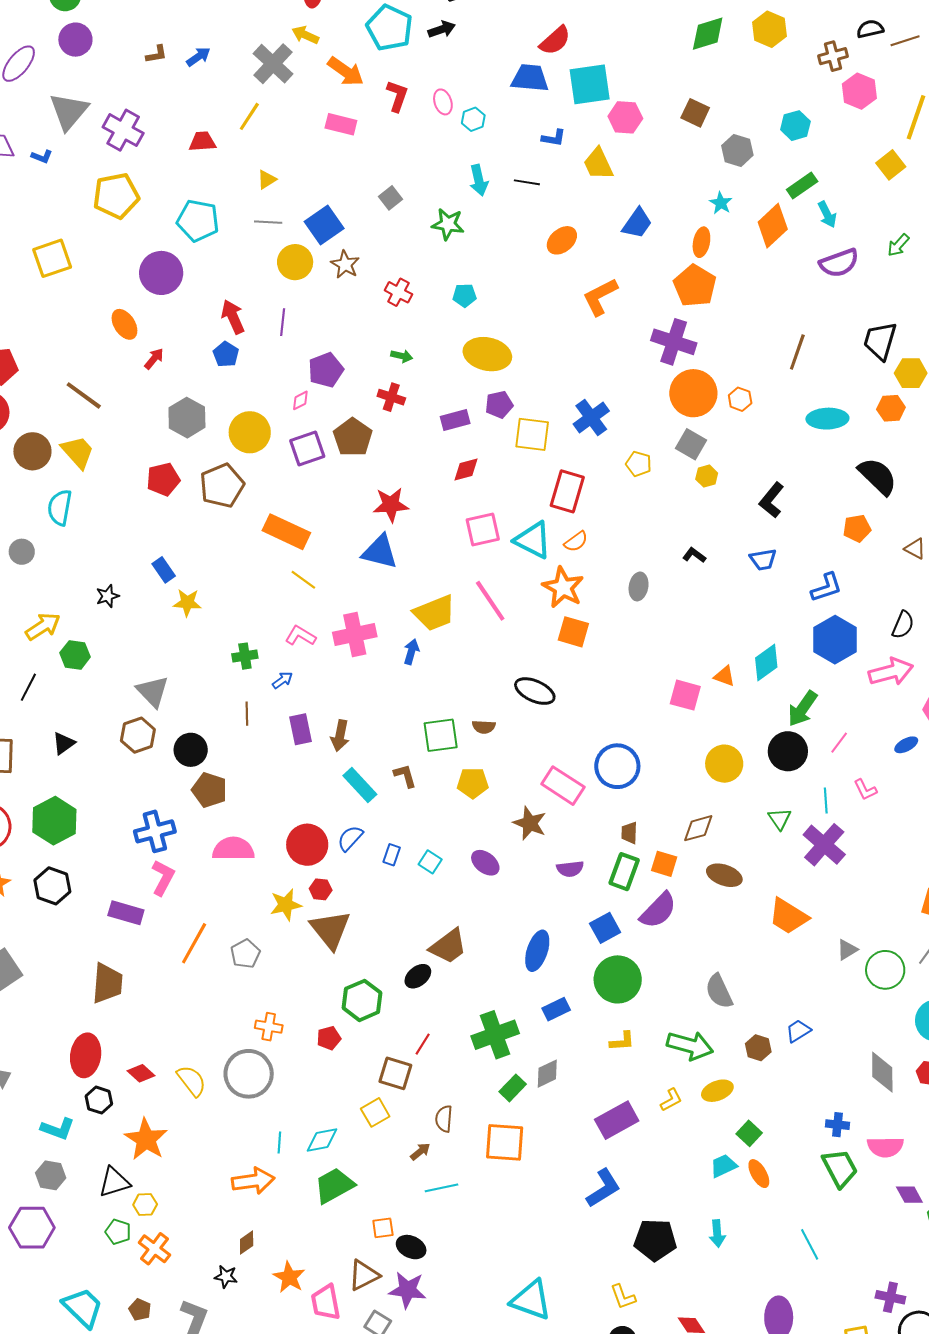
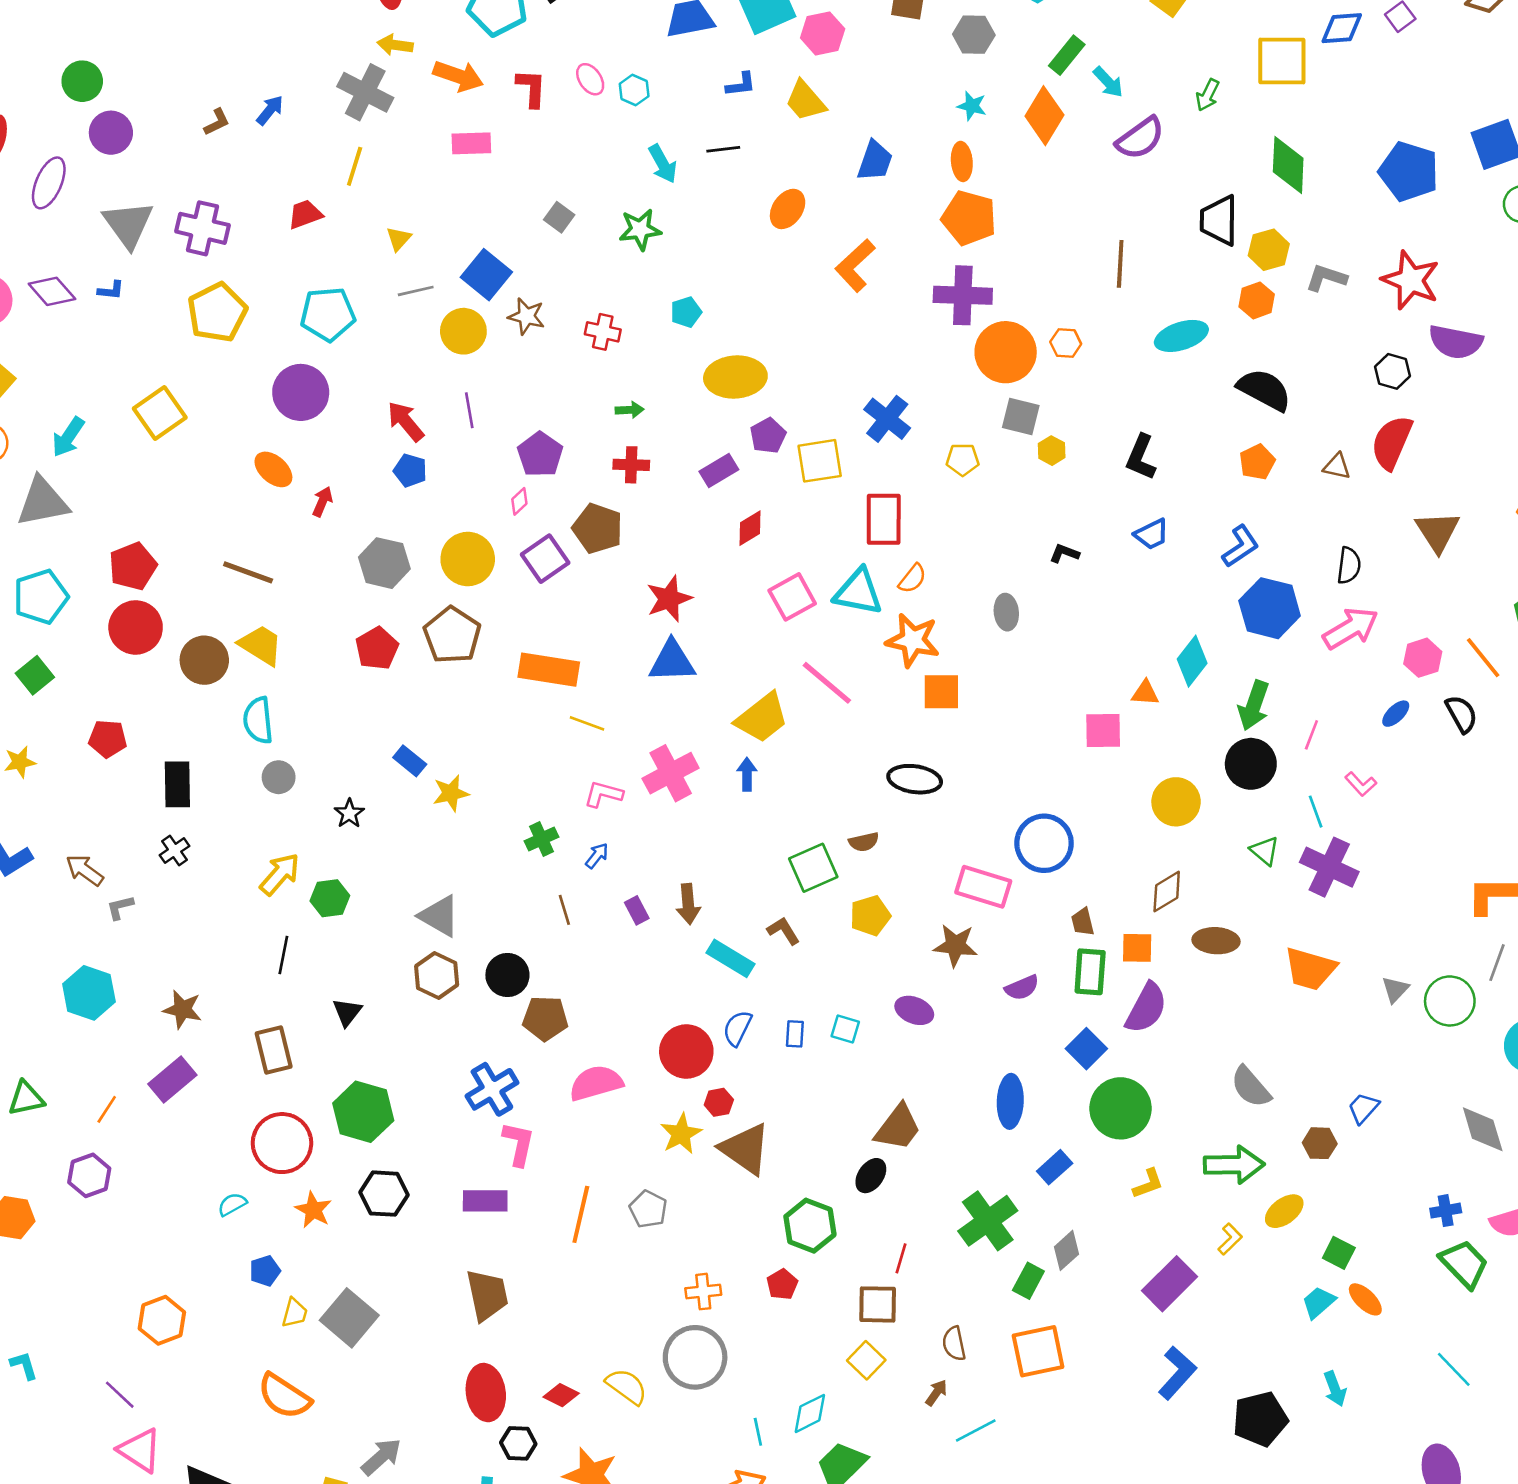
gray circle: (22, 552) -> (279, 777), moved
purple rectangle: (300, 729) -> (637, 910), size x0.7

